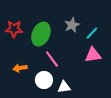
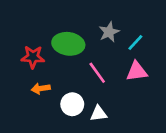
red star: (14, 29) -> (33, 57), moved
green ellipse: (41, 34) -> (68, 44), turned 75
pink line: (52, 59) -> (97, 73), moved

